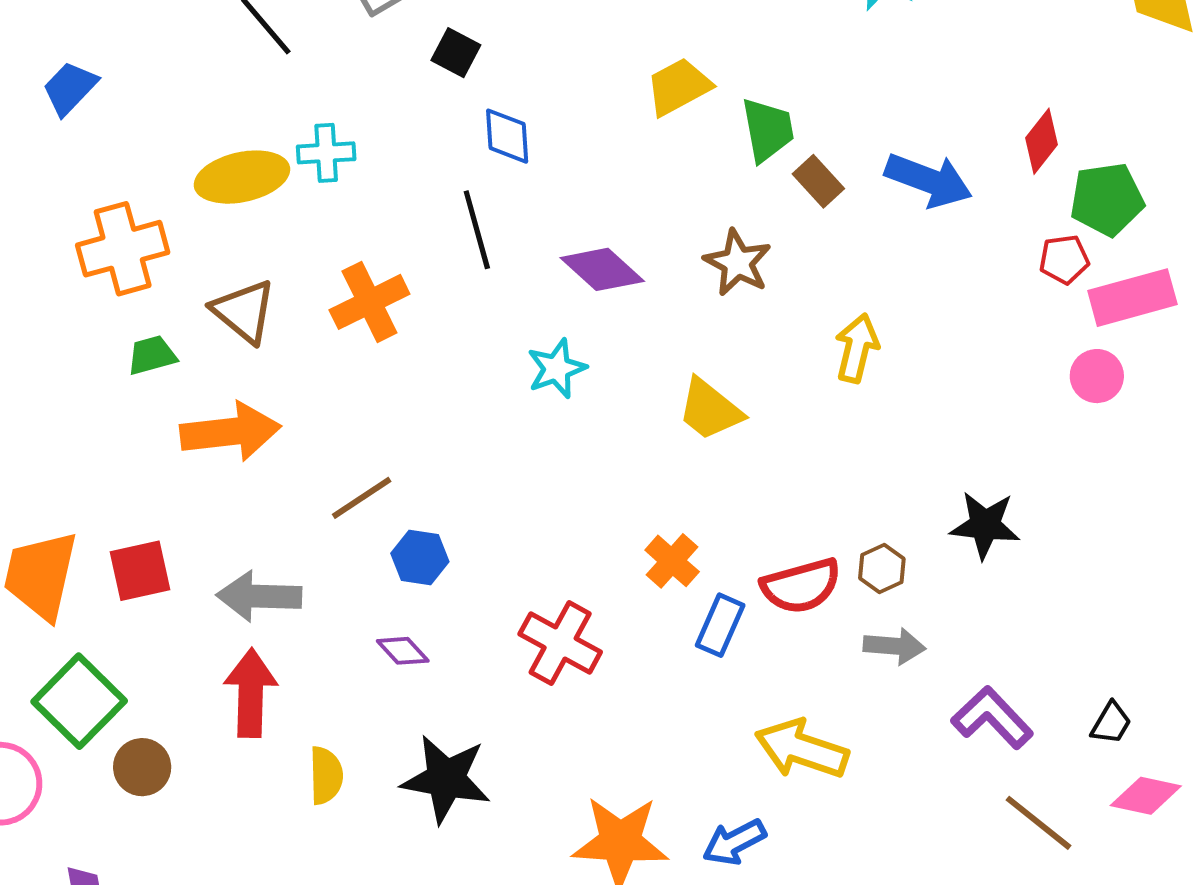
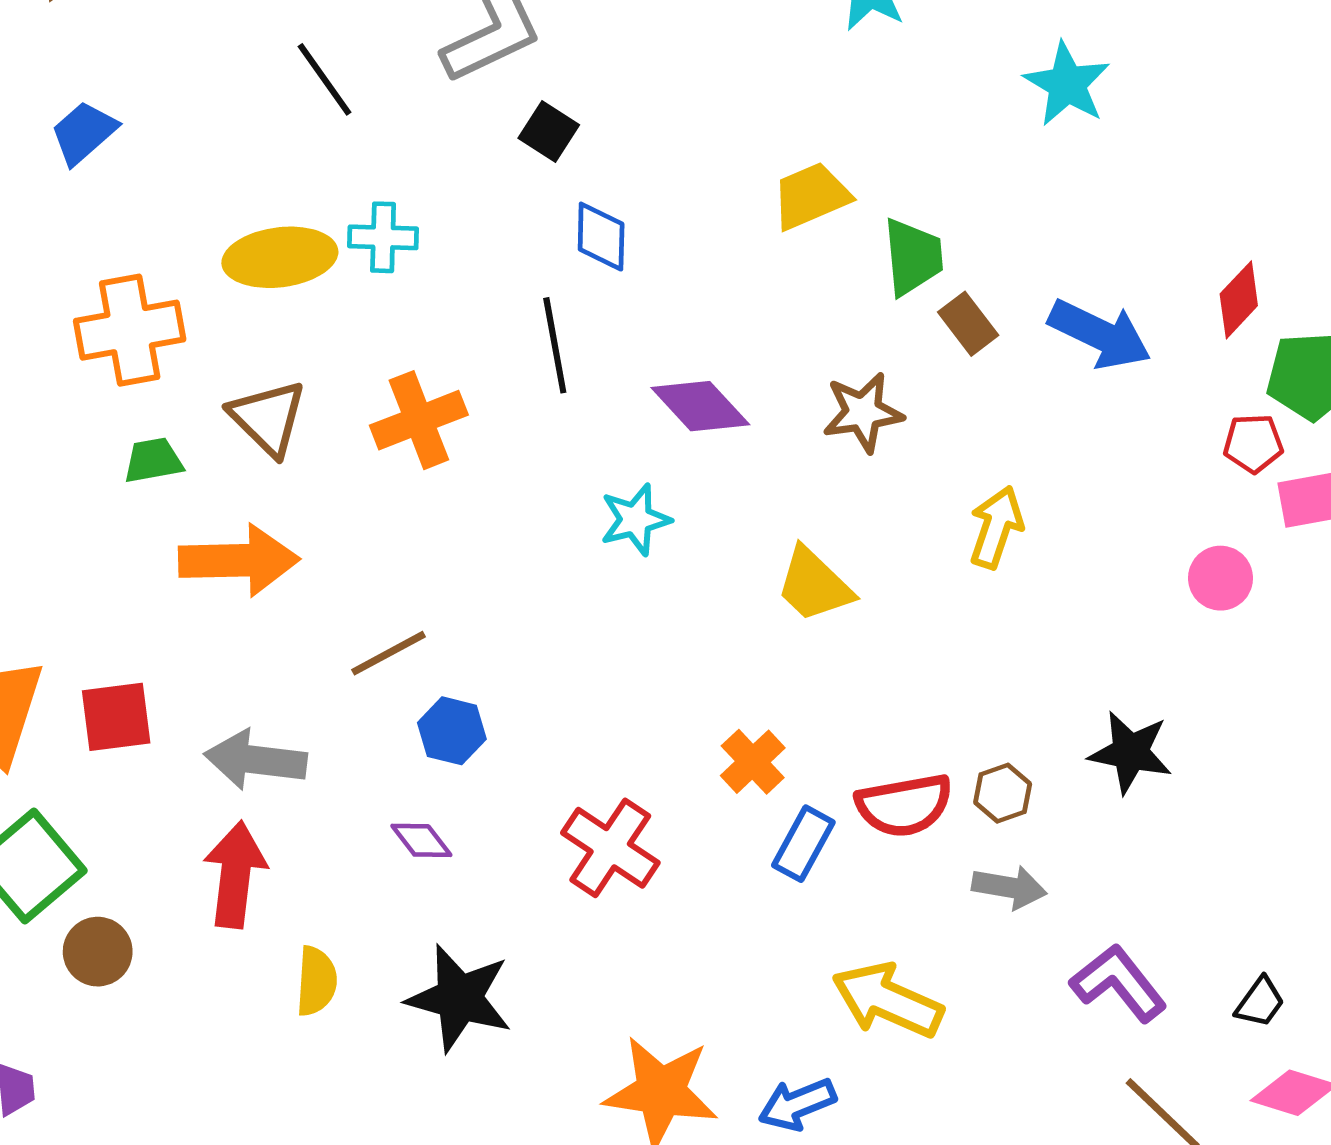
brown star: (738, 263) -> (863, 412), turned 30
pink circle: (1097, 376) -> (1221, 578), moved

